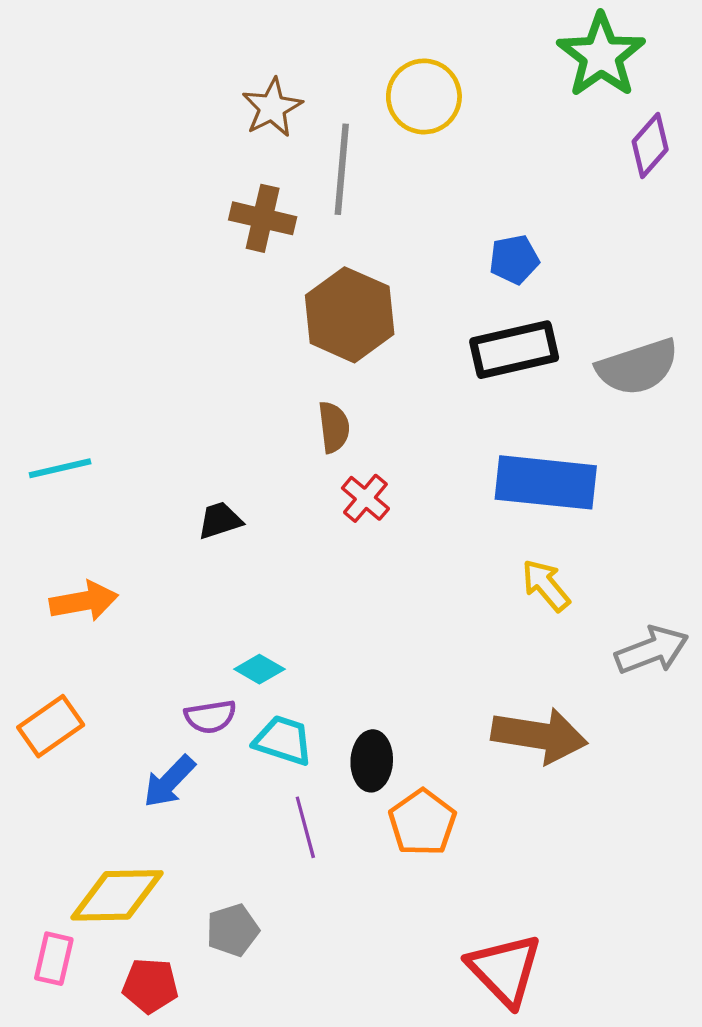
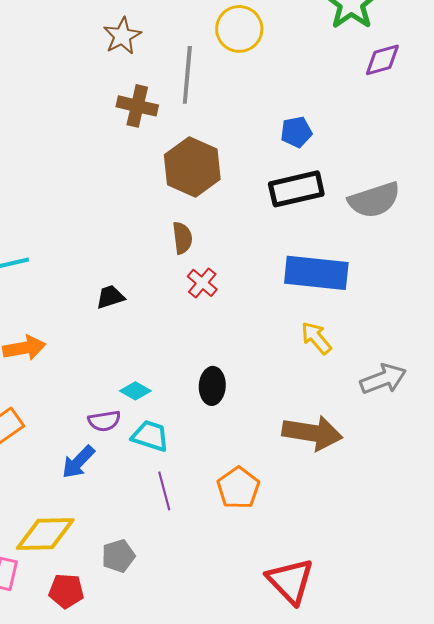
brown star: (272, 108) -> (122, 36), moved
purple diamond: (650, 146) -> (382, 60), turned 33
black ellipse: (372, 761) -> (212, 386), moved

